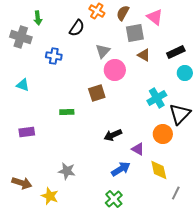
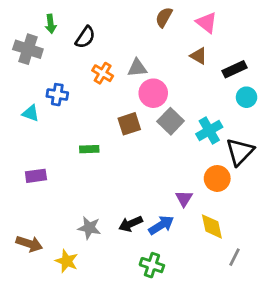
orange cross: (97, 11) -> (103, 73), moved
black semicircle: (77, 28) -> (85, 37), moved
gray square: (135, 33) -> (171, 121), moved, turned -36
gray triangle: (103, 51) -> (137, 68), turned 42
brown triangle: (144, 55) -> (199, 56), moved
blue cross: (54, 56) -> (57, 95), moved
black arrow: (113, 135) -> (131, 224), moved
purple triangle: (138, 149) -> (184, 198), turned 32
green cross: (114, 199) -> (152, 265), turned -30

